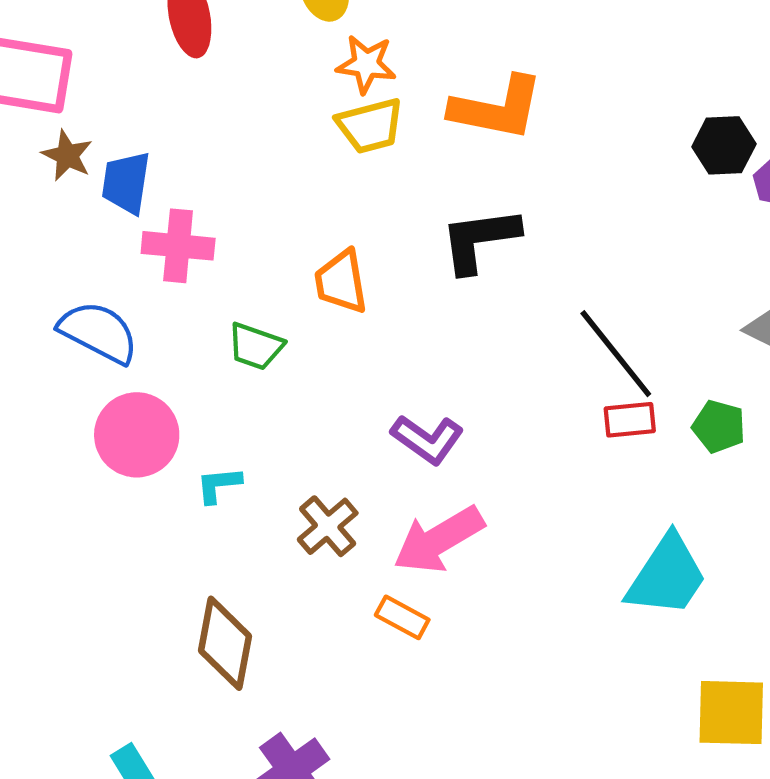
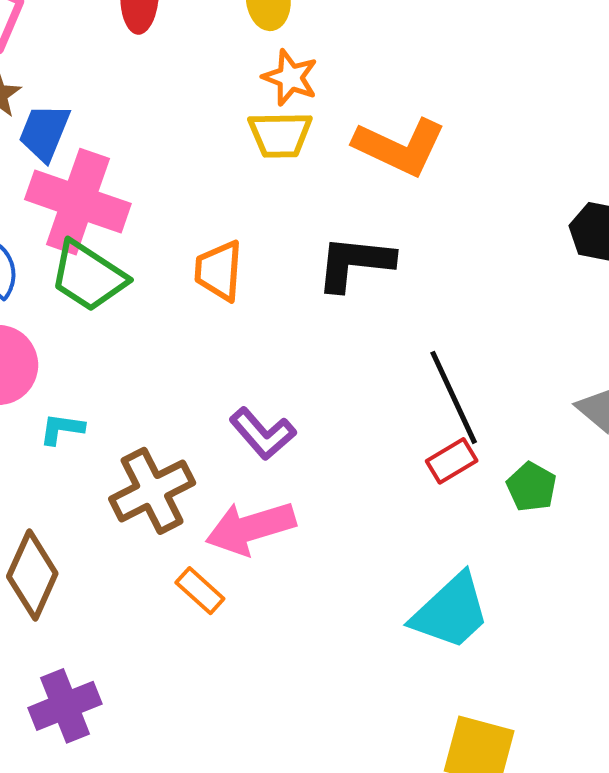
pink cross: (178, 246) -> (78, 202), size x1.5
green trapezoid: (256, 346) -> (88, 276), moved, size x1.5
red rectangle: (630, 420) -> (452, 461), turned -39
brown cross: (328, 526) -> (152, 491), size x1.4

